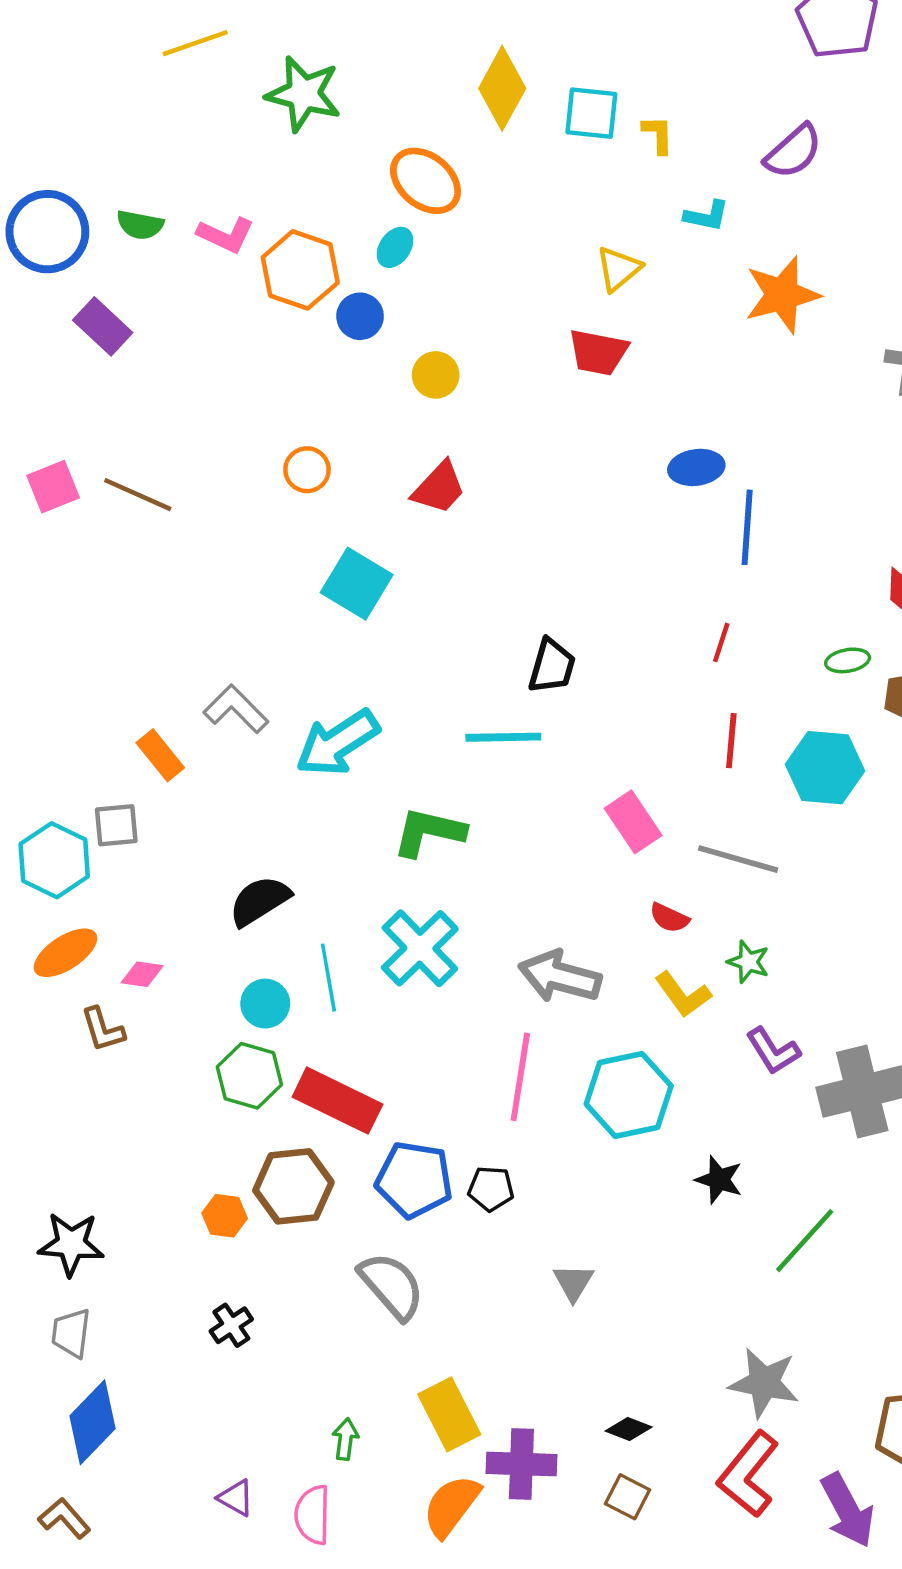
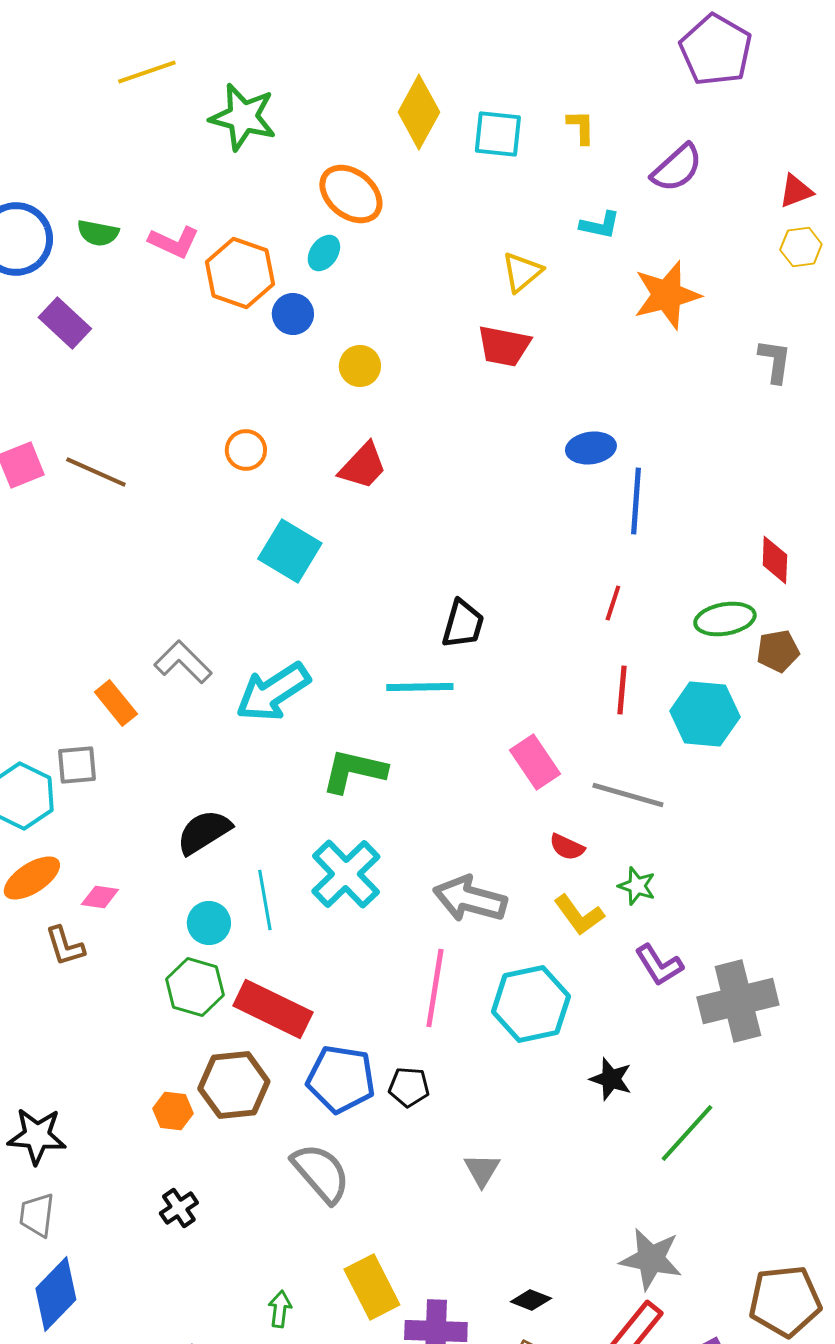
yellow L-shape: (658, 135) -> (581, 127), moved
green ellipse: (848, 660) -> (725, 619), size x1.5

